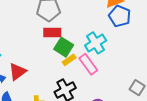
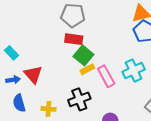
cyan cross: (96, 43) -> (134, 71), moved
red triangle: (17, 72) -> (33, 74), turned -42

